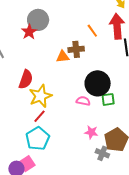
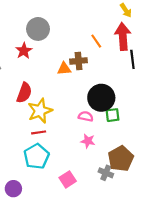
red star: (29, 32) -> (24, 51), moved
red line: (39, 116) -> (39, 132), turned 40
pink star: (91, 132) -> (88, 141), moved
pink square: (27, 164) -> (68, 179), moved

